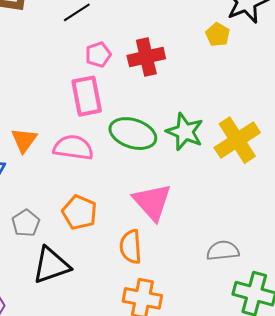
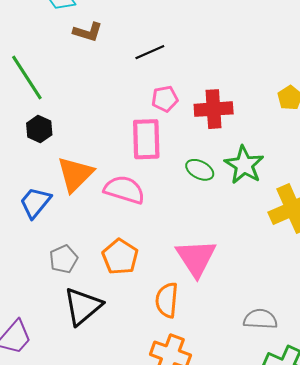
green star: (185, 132) -> (244, 165), moved
green ellipse: (133, 134) -> (200, 170), moved, size x0.6
orange triangle: (24, 140) -> (75, 174), size x1.4
black triangle: (51, 265) -> (83, 306), turned -30

